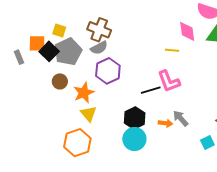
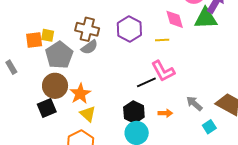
orange square: (37, 43) -> (34, 40), moved
black square: (49, 51) -> (47, 108), moved, turned 30
purple hexagon: (108, 71) -> (129, 29), moved
brown circle: (60, 81) -> (55, 86), size x1.6
gray arrow: (181, 118) -> (194, 103), moved

